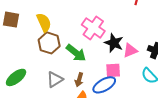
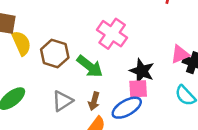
yellow semicircle: (44, 22) -> (21, 43), moved
black star: (114, 43) -> (142, 71), moved
pink triangle: (130, 50) -> (180, 54), moved

